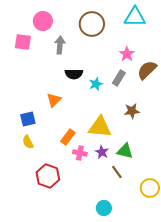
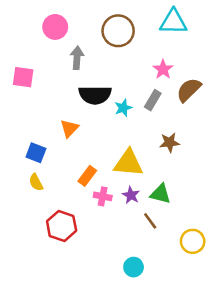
pink square: (23, 42) -> (23, 77), moved
black semicircle: (74, 74) -> (95, 95), size x1.4
blue square: (28, 119) -> (36, 153), turned 35

